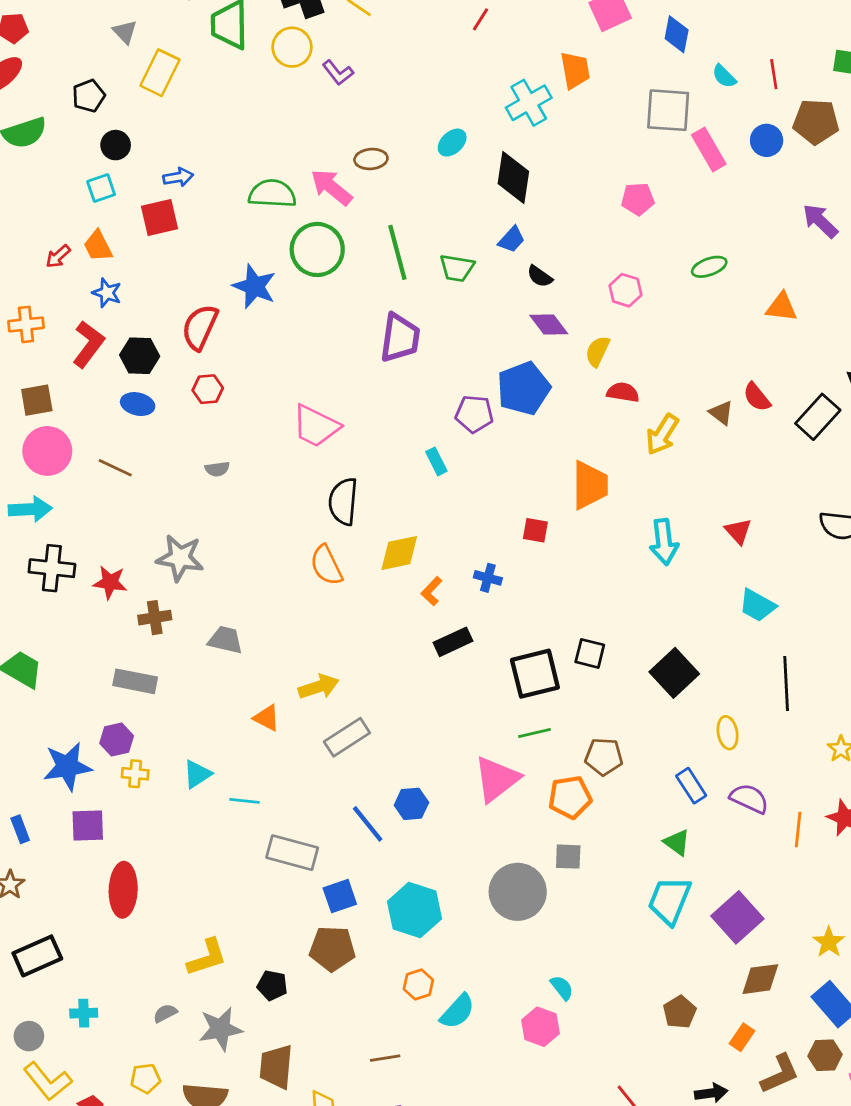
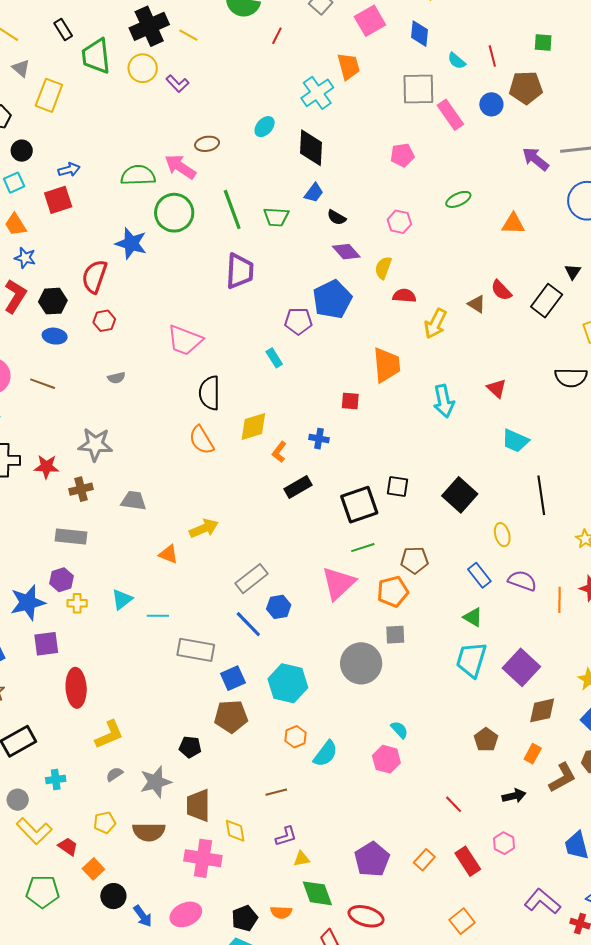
gray rectangle: (347, 737) -> (251, 579), moved
yellow L-shape: (207, 957) -> (109, 735), moved

